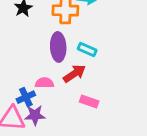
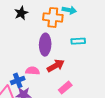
cyan rectangle: (87, 50) -> (78, 41), moved, turned -32
pink rectangle: (89, 101) -> (65, 88), turned -64

